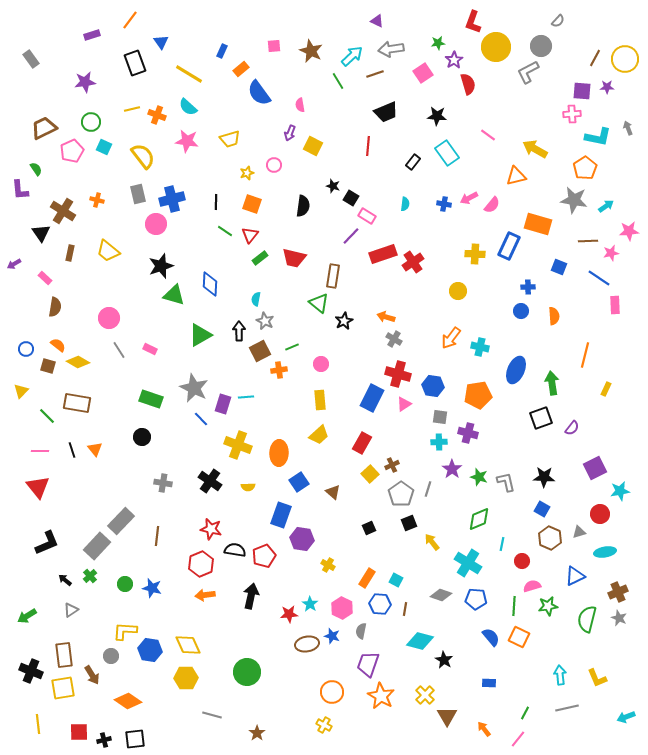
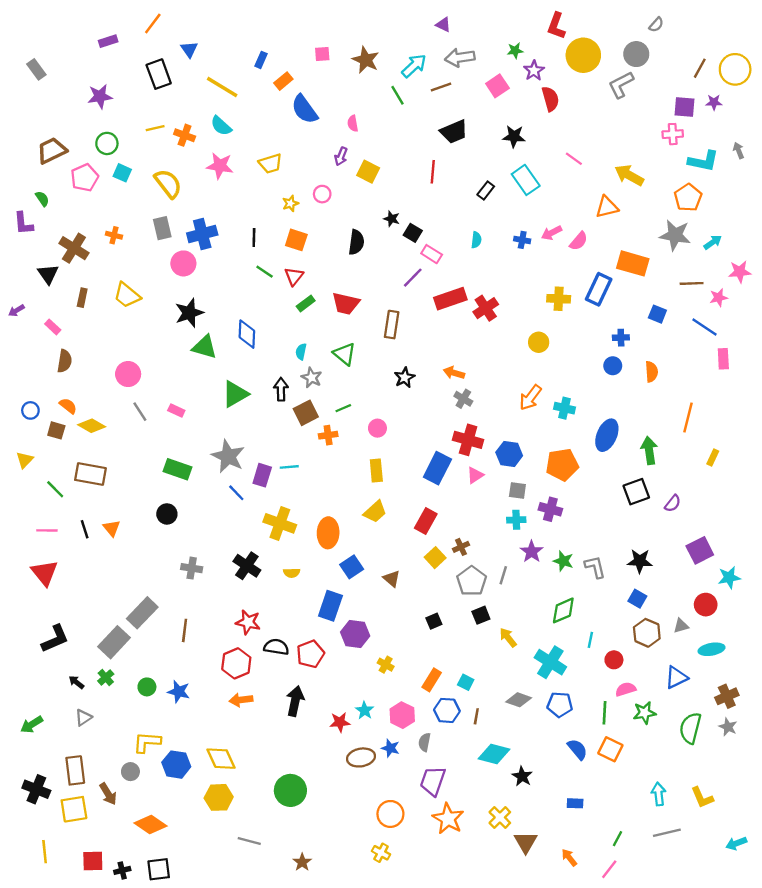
green triangle: (319, 303) -> (345, 354), moved

